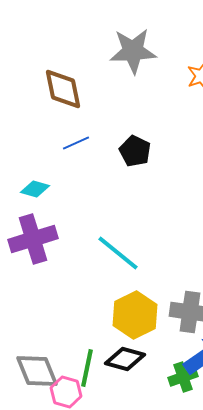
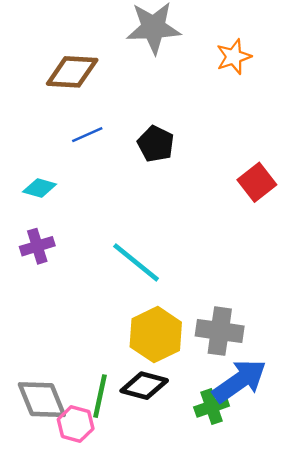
brown diamond: (63, 89) -> (72, 72), turned -75
purple cross: (33, 239) -> (37, 246), size x0.6

